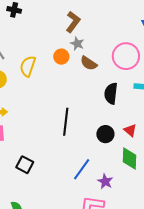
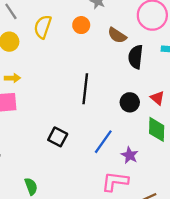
orange circle: (61, 57) -> (81, 25), moved
brown semicircle: (89, 63) -> (117, 35), moved
black square: (25, 165) -> (58, 137), moved

